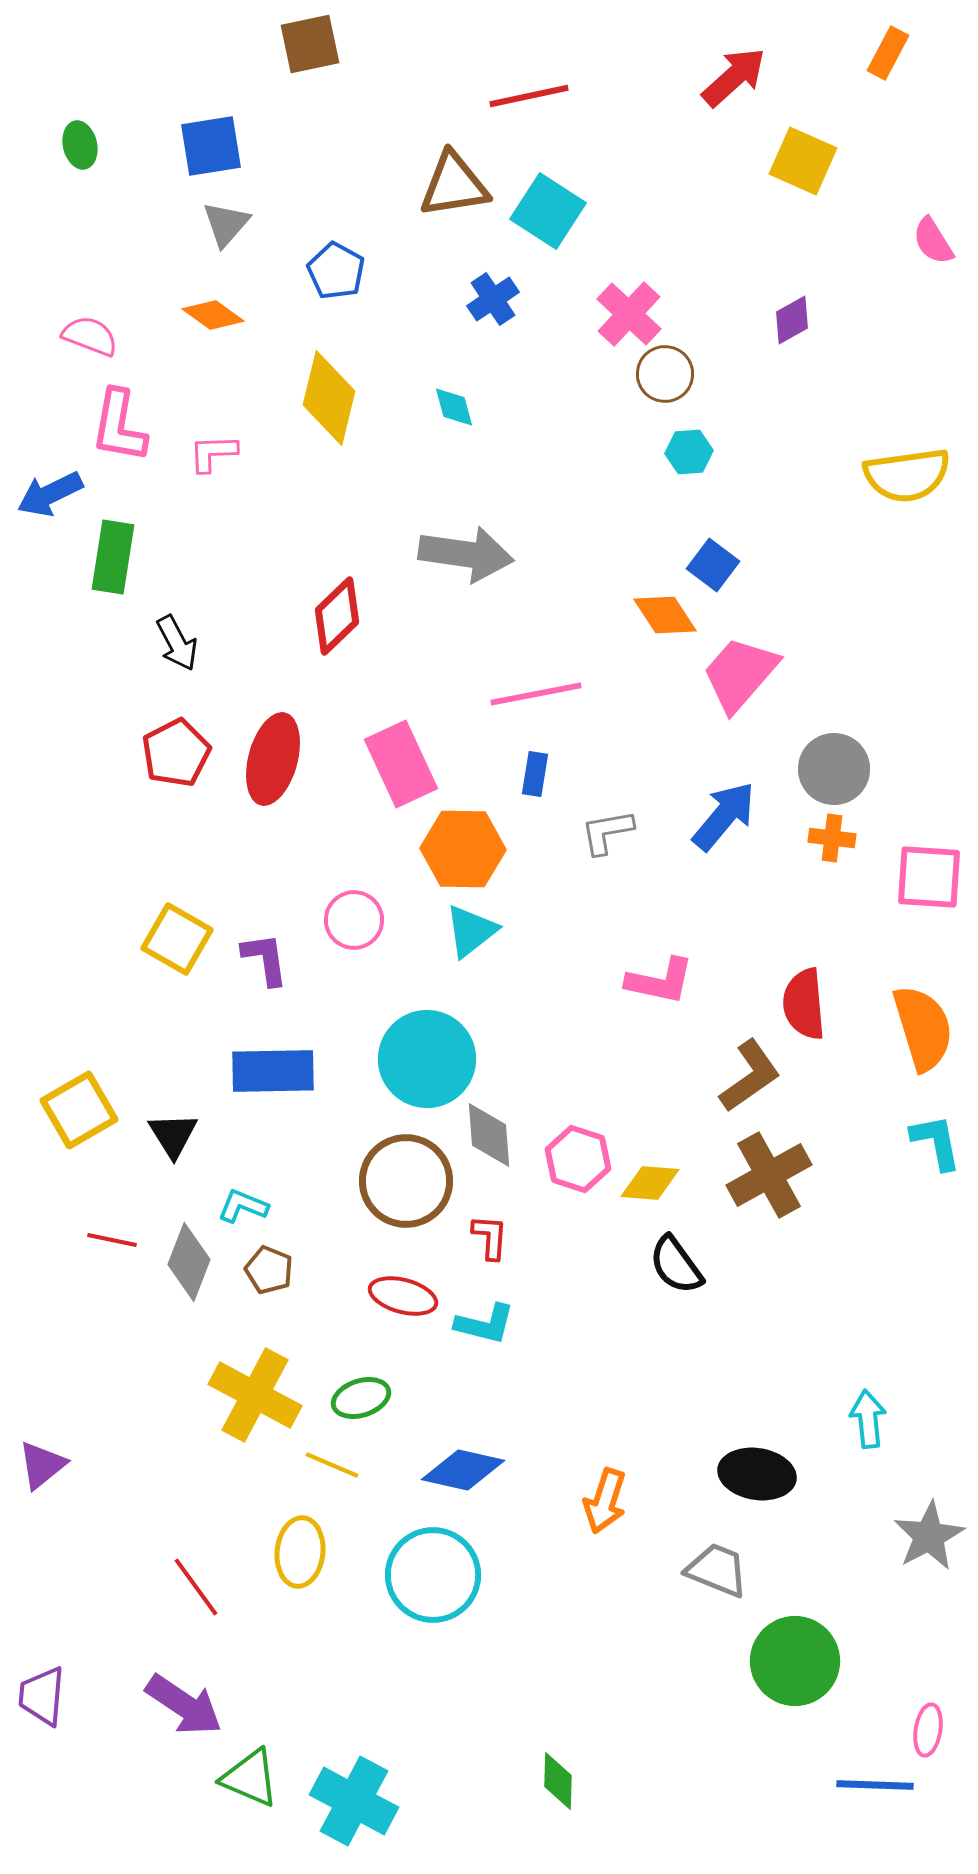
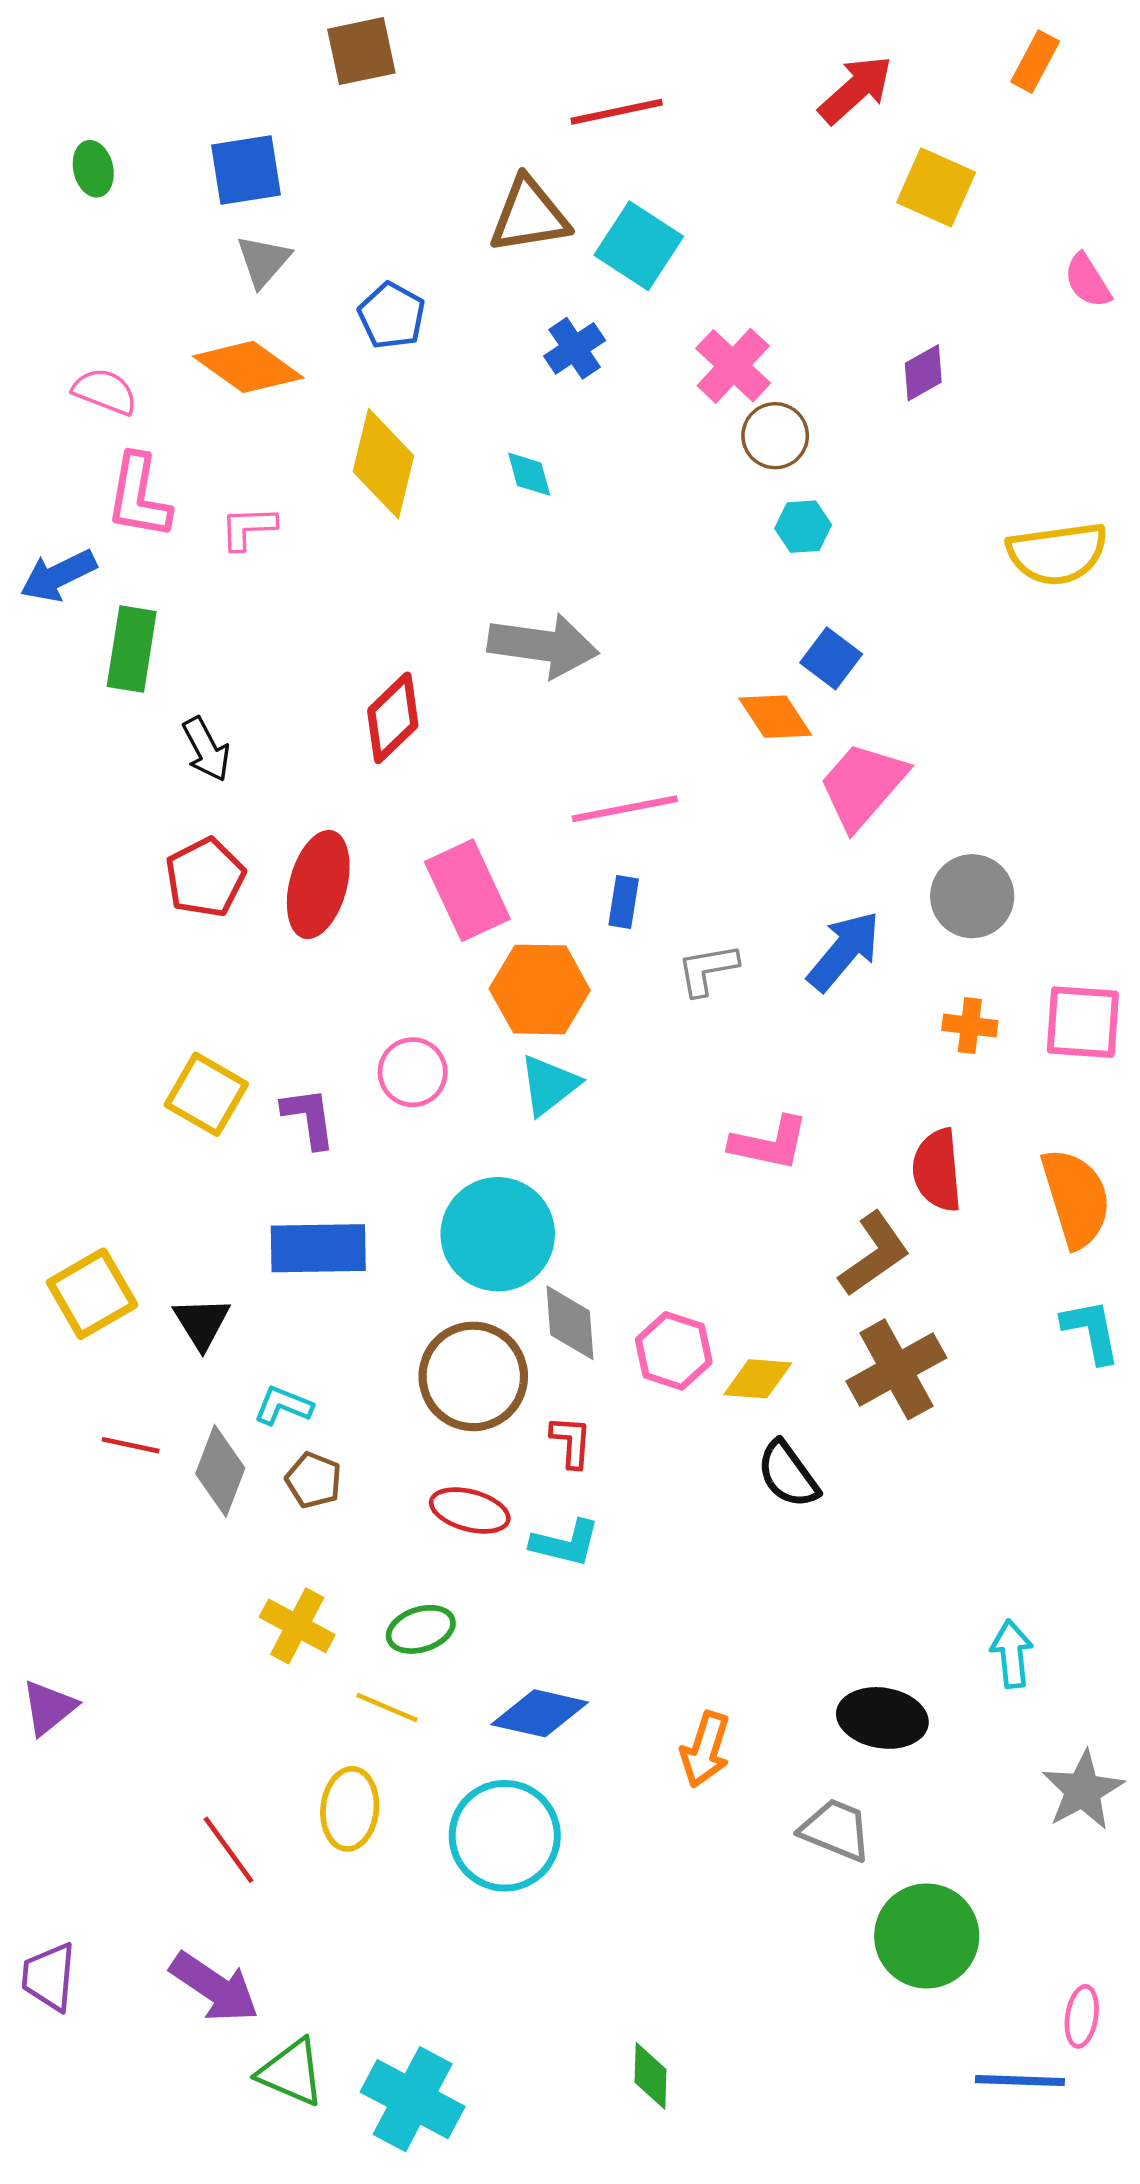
orange diamond: (213, 315) -> (248, 367), size x1.5
orange cross: (832, 838) -> (970, 1026), moved
yellow cross: (255, 1395) -> (297, 1626), size x0.7

